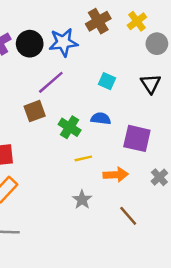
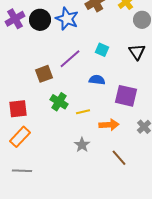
blue star: (63, 42) -> (67, 19), turned 30
purple line: (51, 82) -> (70, 59), moved
green cross: (70, 127) -> (59, 102), moved

